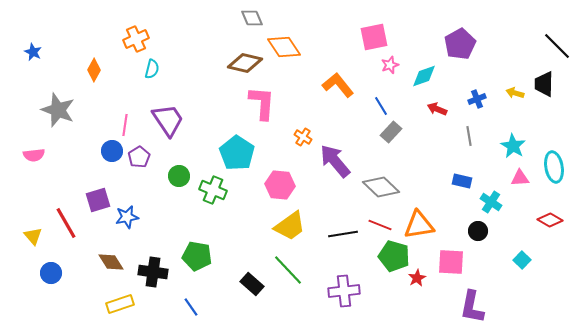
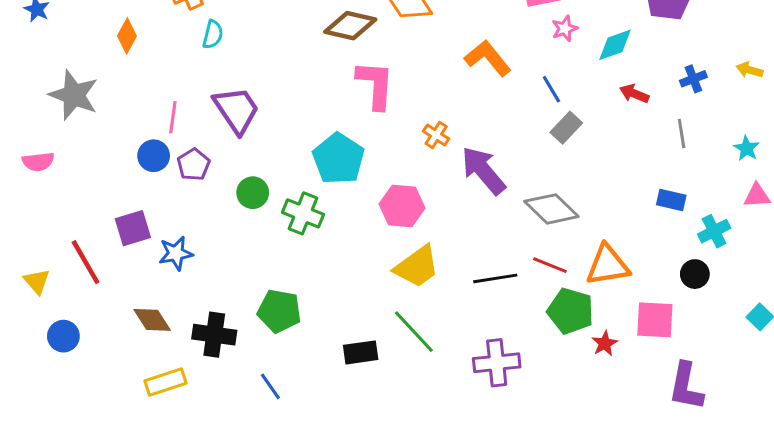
cyan star: (513, 146) -> (747, 148), size x0.7
cyan cross: (491, 202) -> (714, 231), turned 30
black rectangle: (252, 284) -> (361, 352), turned -50

